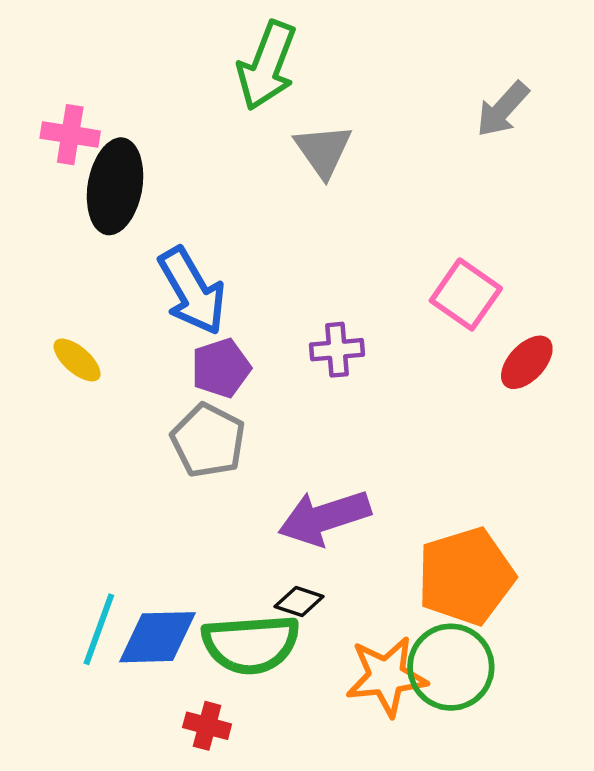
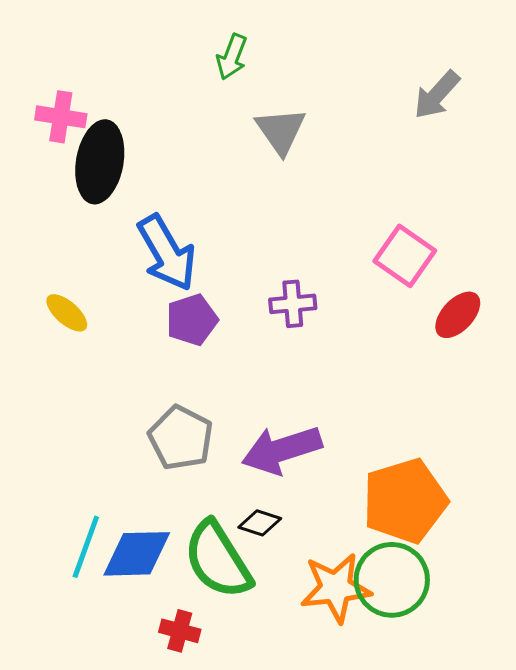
green arrow: (267, 66) -> (232, 57), size x0.6
gray pentagon: (208, 441) -> (181, 438), moved
green semicircle: (251, 644) -> (218, 560), turned 62

